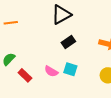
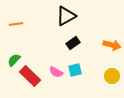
cyan square: (70, 69) -> (75, 70), turned -32
red rectangle: (25, 75) -> (30, 76), size x1.5

